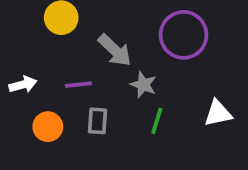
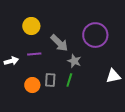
purple line: (78, 85) -> (34, 54), moved
green line: (157, 121) -> (69, 80), moved
orange circle: (48, 127) -> (32, 85), moved

